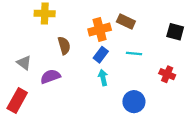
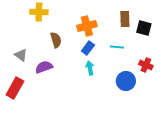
brown rectangle: (126, 21) -> (125, 19), moved, turned 63
black square: (175, 32) -> (144, 28), moved
blue circle: (134, 102) -> (126, 81), moved

